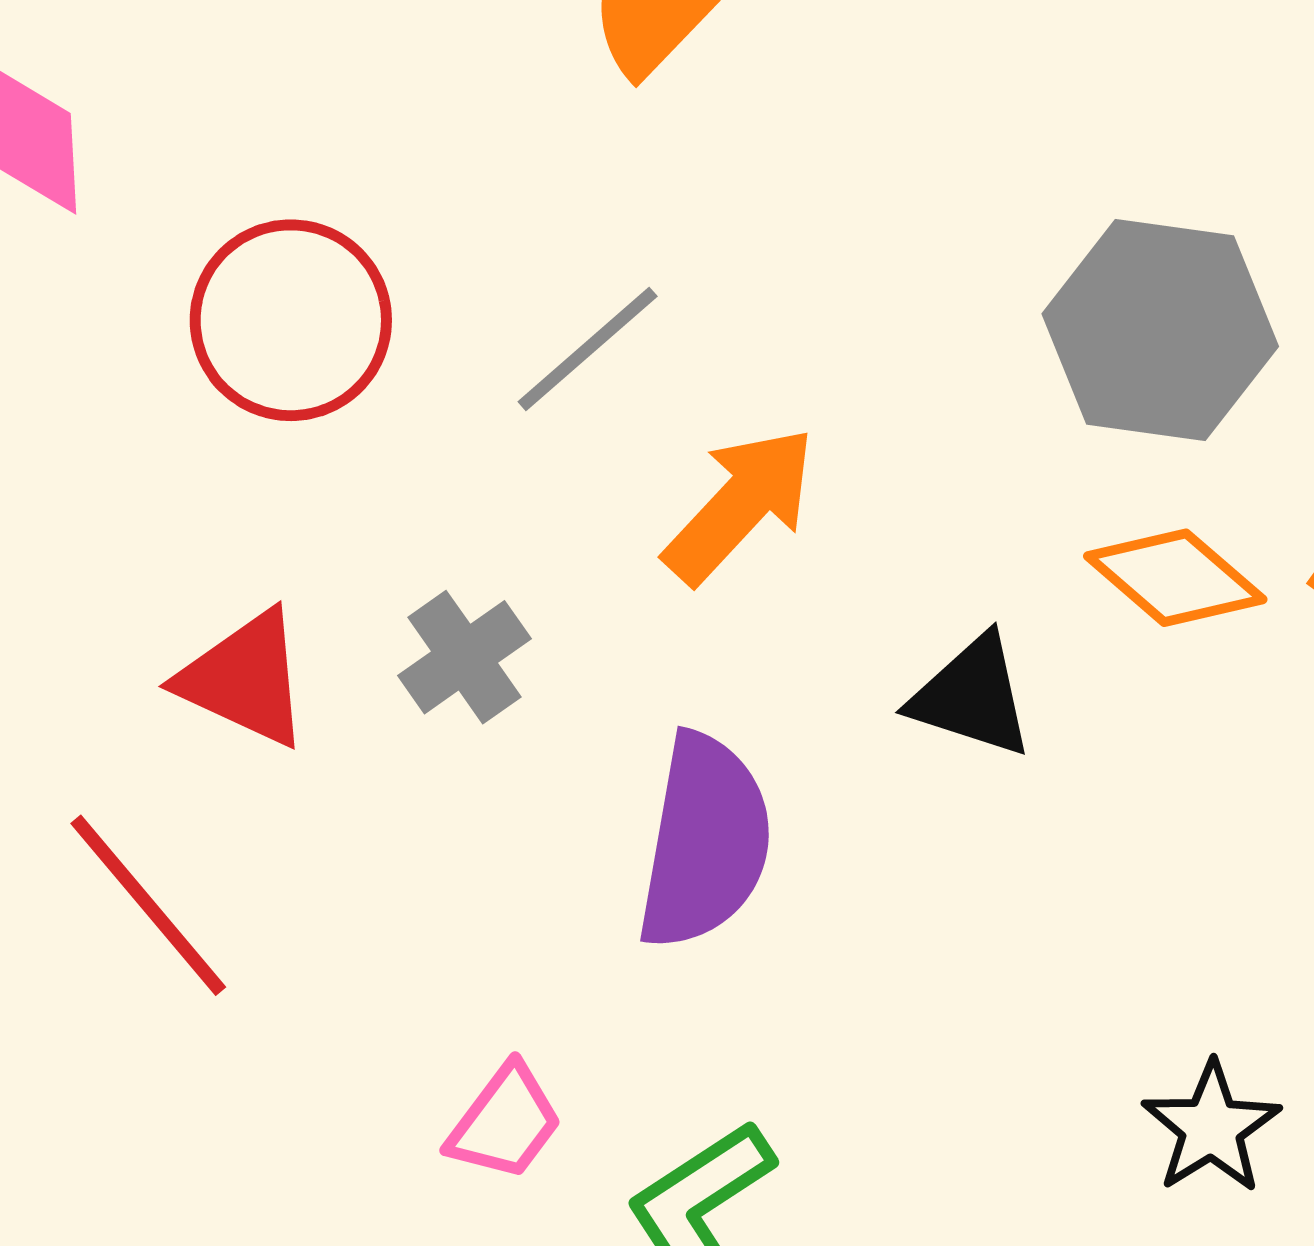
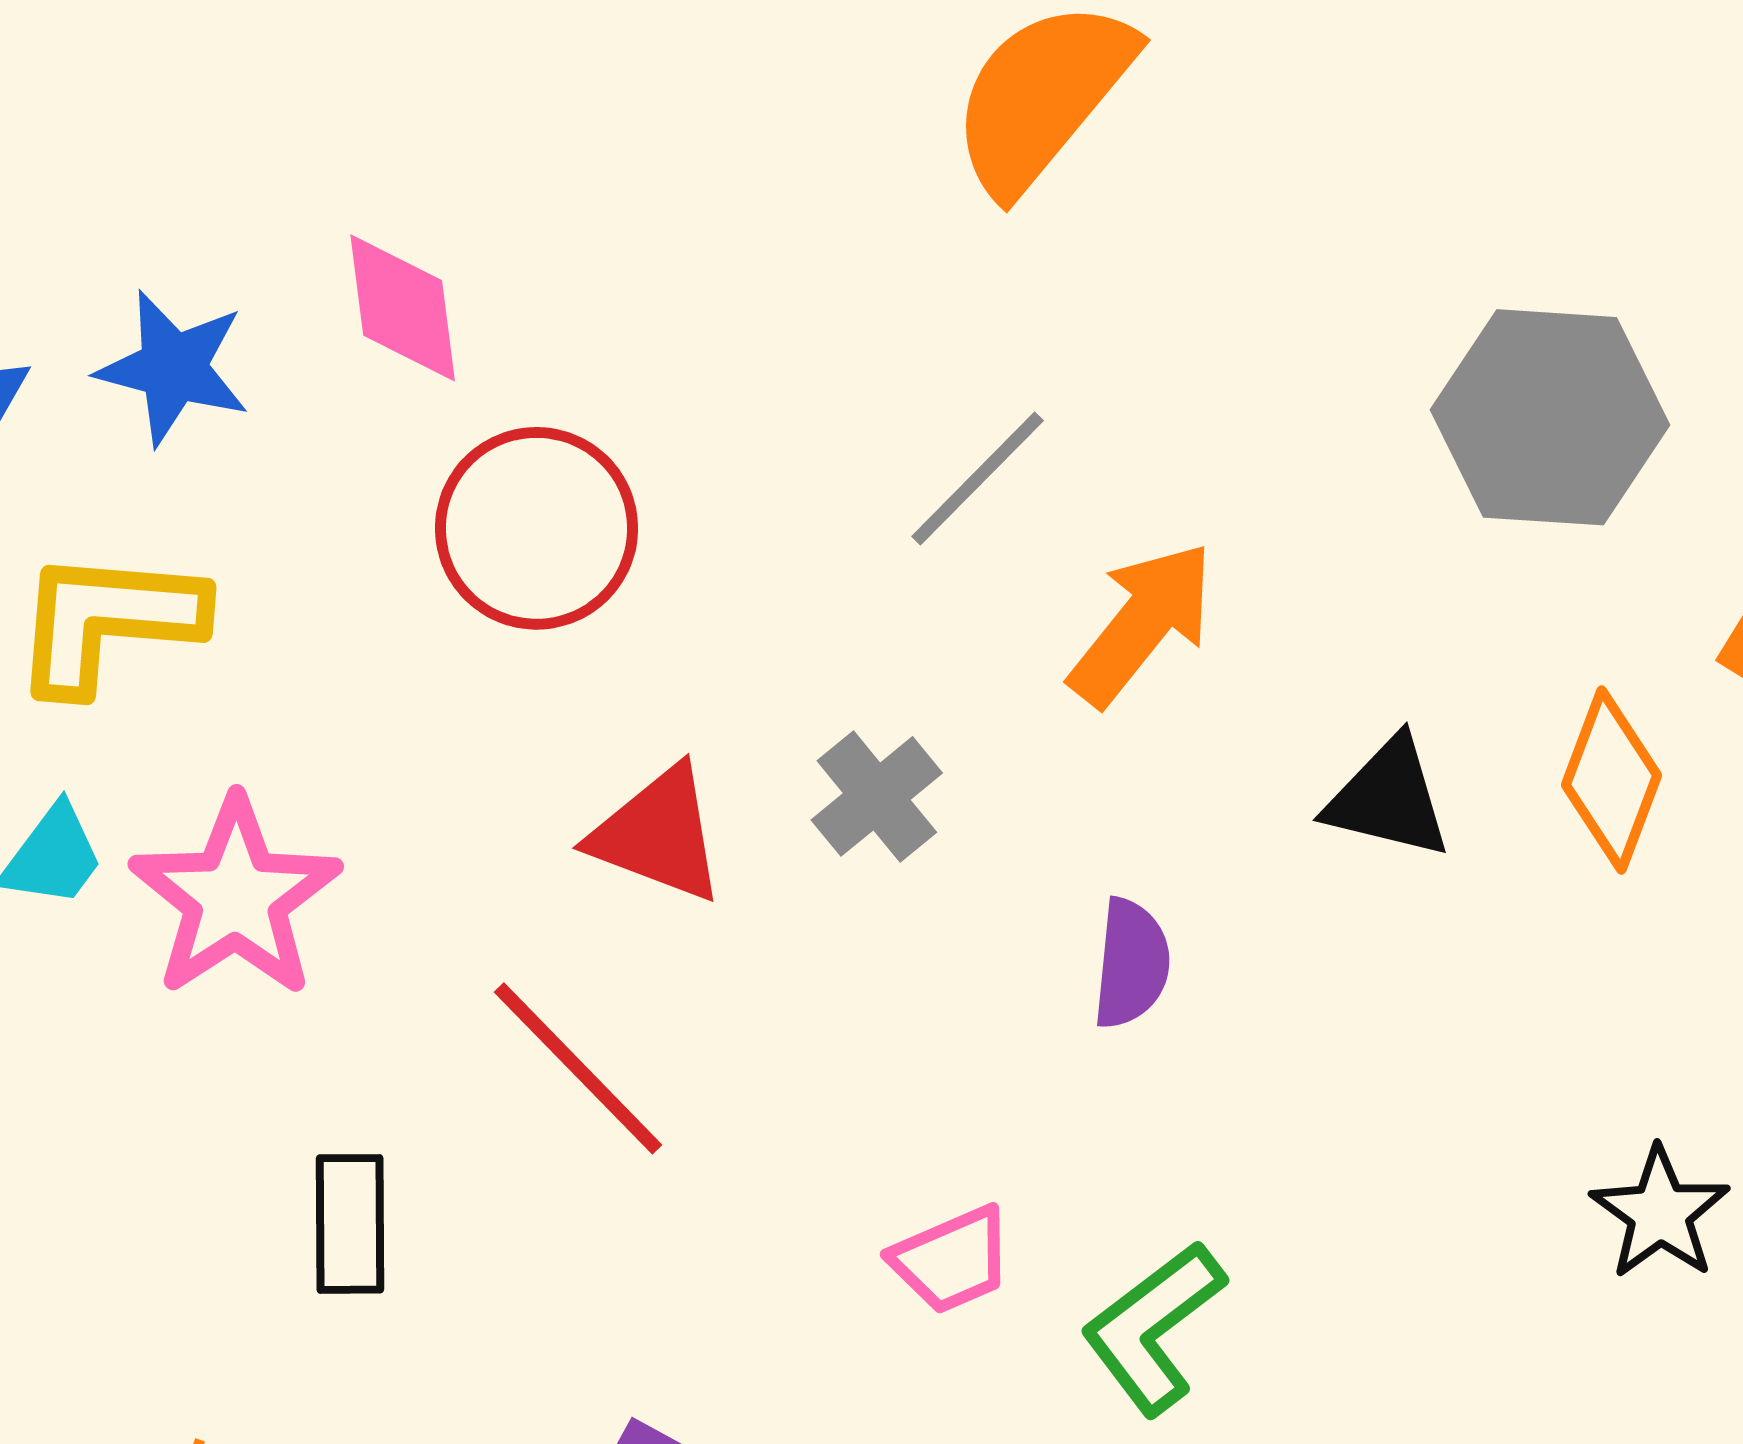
red circle: (291, 320) -> (537, 528), moved
orange diamond: (1175, 578) -> (1611, 780), moved, turned 74
purple semicircle: (705, 842) -> (1131, 964), size x0.6
pink trapezoid: (505, 1122) -> (952, 1260), turned 34

